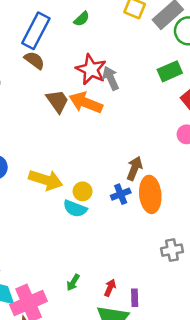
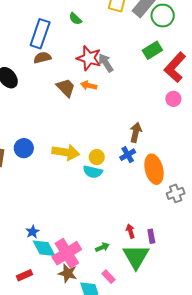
green semicircle: (82, 19) -> (75, 19), turned 96
brown semicircle: (34, 60) -> (42, 58), turned -42
orange arrow: (86, 103) -> (89, 85), size x0.6
orange ellipse: (150, 194) -> (154, 169), moved
green arrow: (73, 282) -> (102, 247), moved, turned -136
red arrow: (110, 288) -> (130, 231), turned -32

